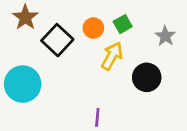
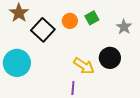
yellow arrow: (112, 56) -> (84, 66), moved, turned 95

